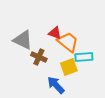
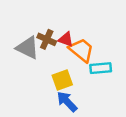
brown cross: (39, 57) -> (47, 39), moved
yellow square: (69, 67) -> (62, 80), moved

